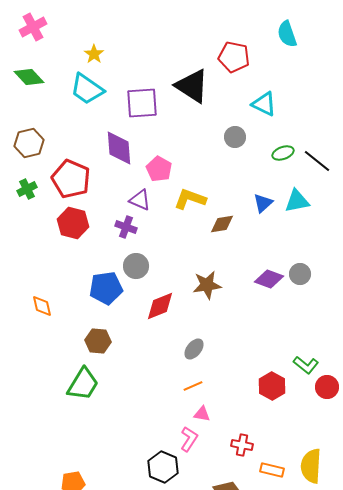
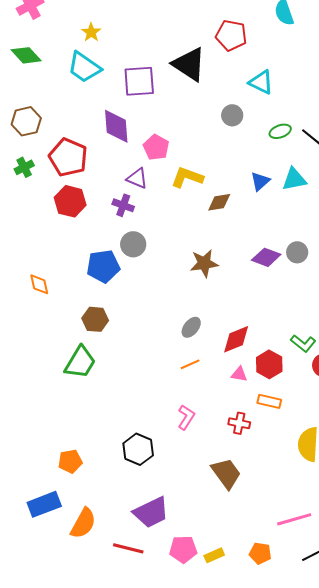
red diamond: (160, 306) -> (236, 339), moved
pink triangle: (202, 414) -> (239, 374), moved
black hexagon: (163, 467) -> (138, 449), moved
orange rectangle: (272, 470) -> (269, 401), moved

